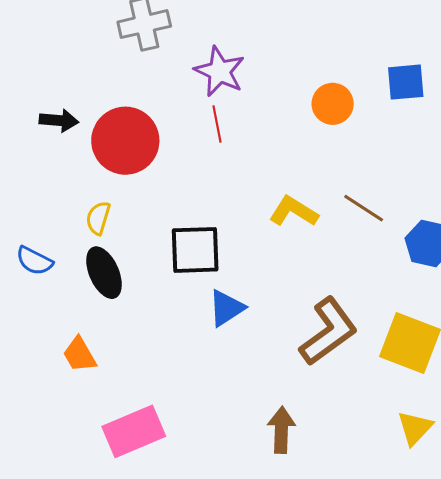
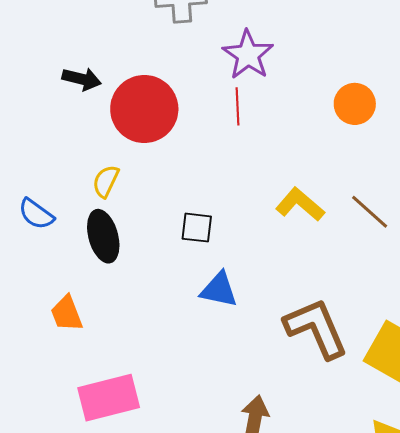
black square: (195, 250) -> (197, 228), size x0.6
blue triangle: (226, 308) -> (219, 290), turned 36
brown L-shape: (328, 331) -> (316, 328), turned -86

